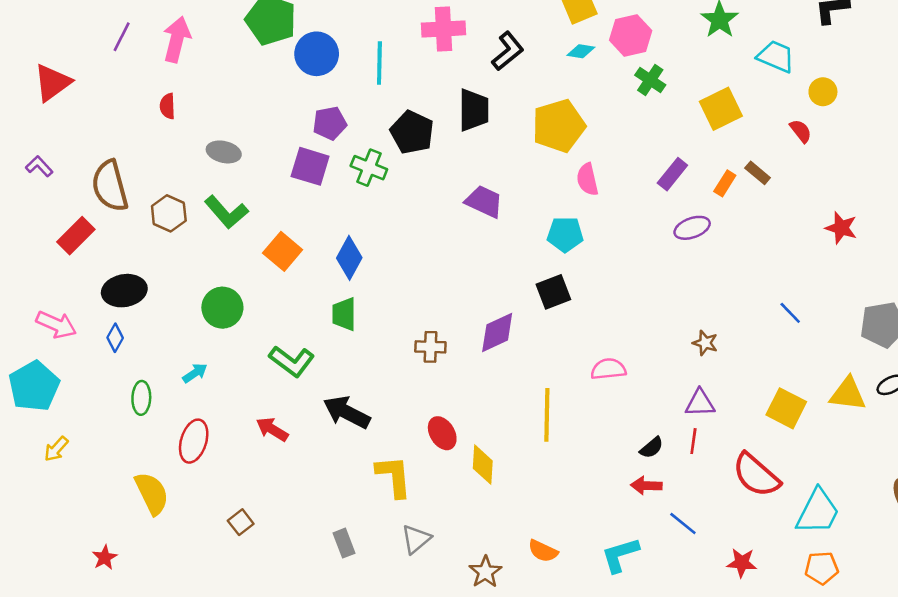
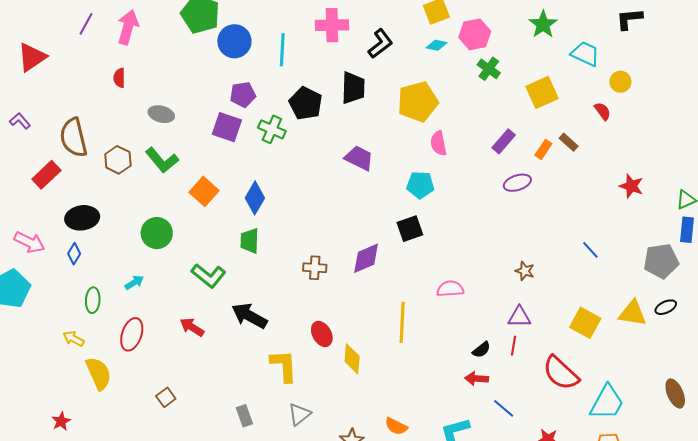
yellow arrow: (56, 449) -> (74, 339), moved, turned 75

